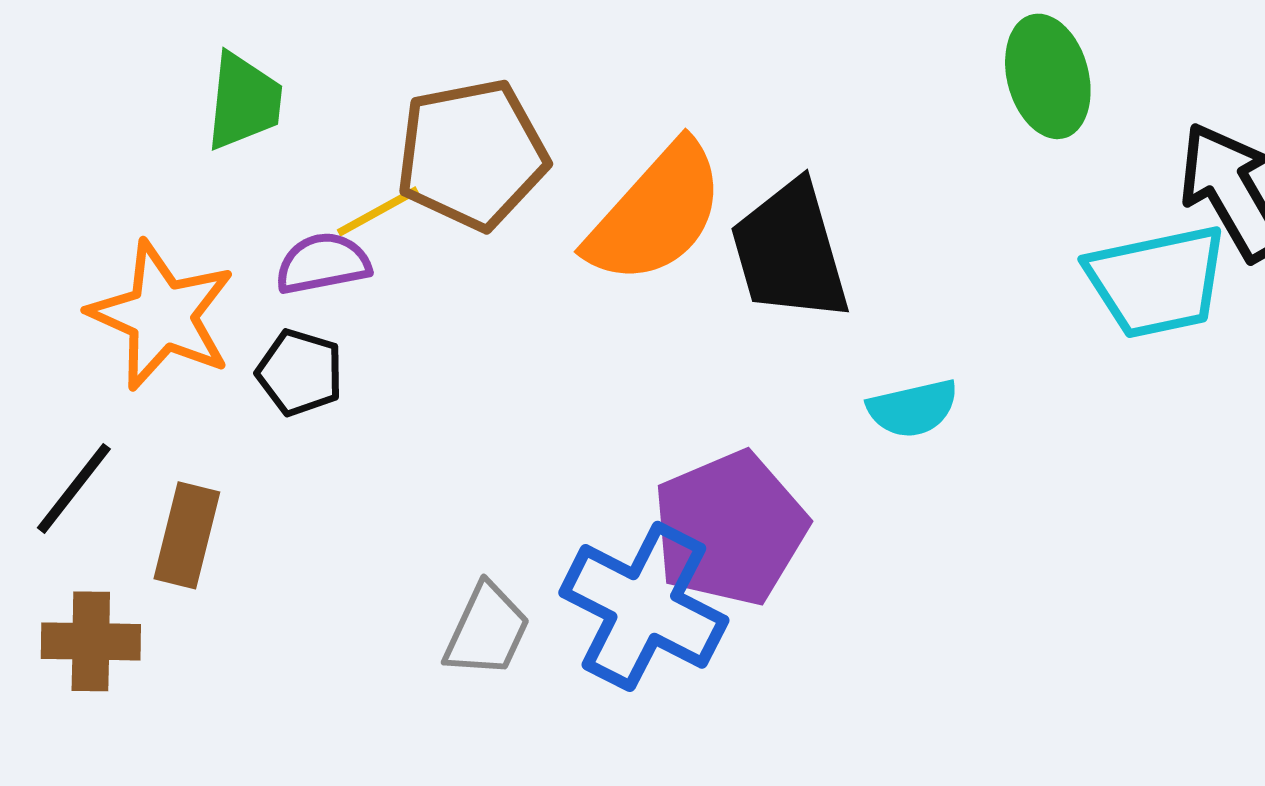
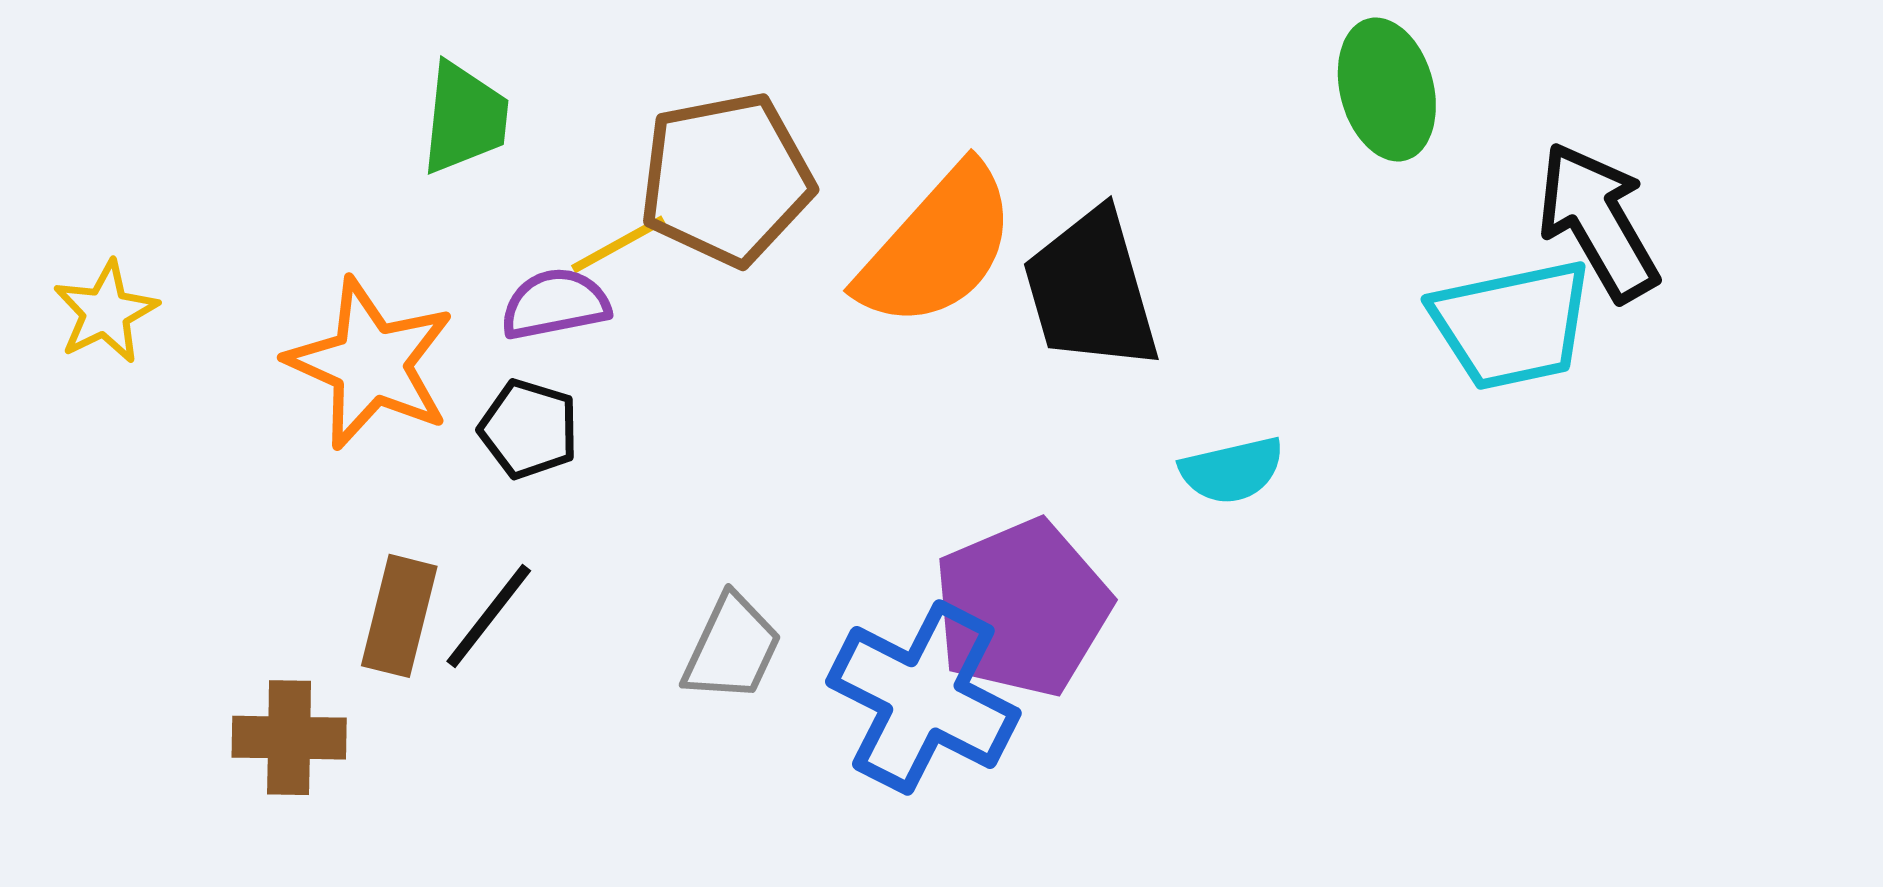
black line: (74, 488) -> (489, 616), moved
gray trapezoid: (487, 630) -> (732, 648), moved

